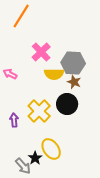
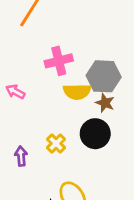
pink cross: (41, 52) -> (59, 61), turned 30
yellow cross: (39, 111) -> (56, 143), size x0.6

